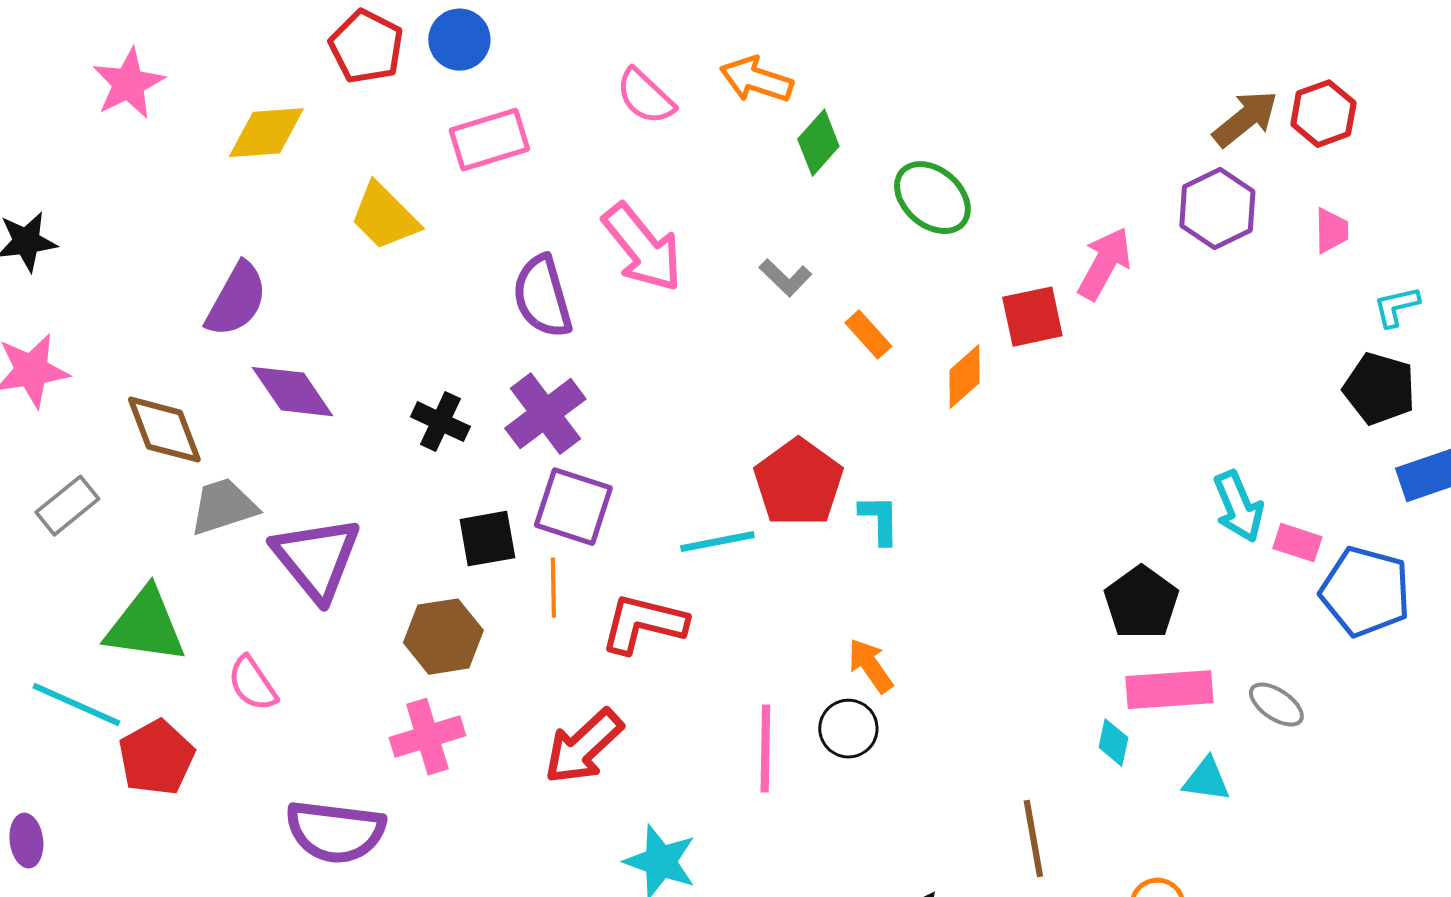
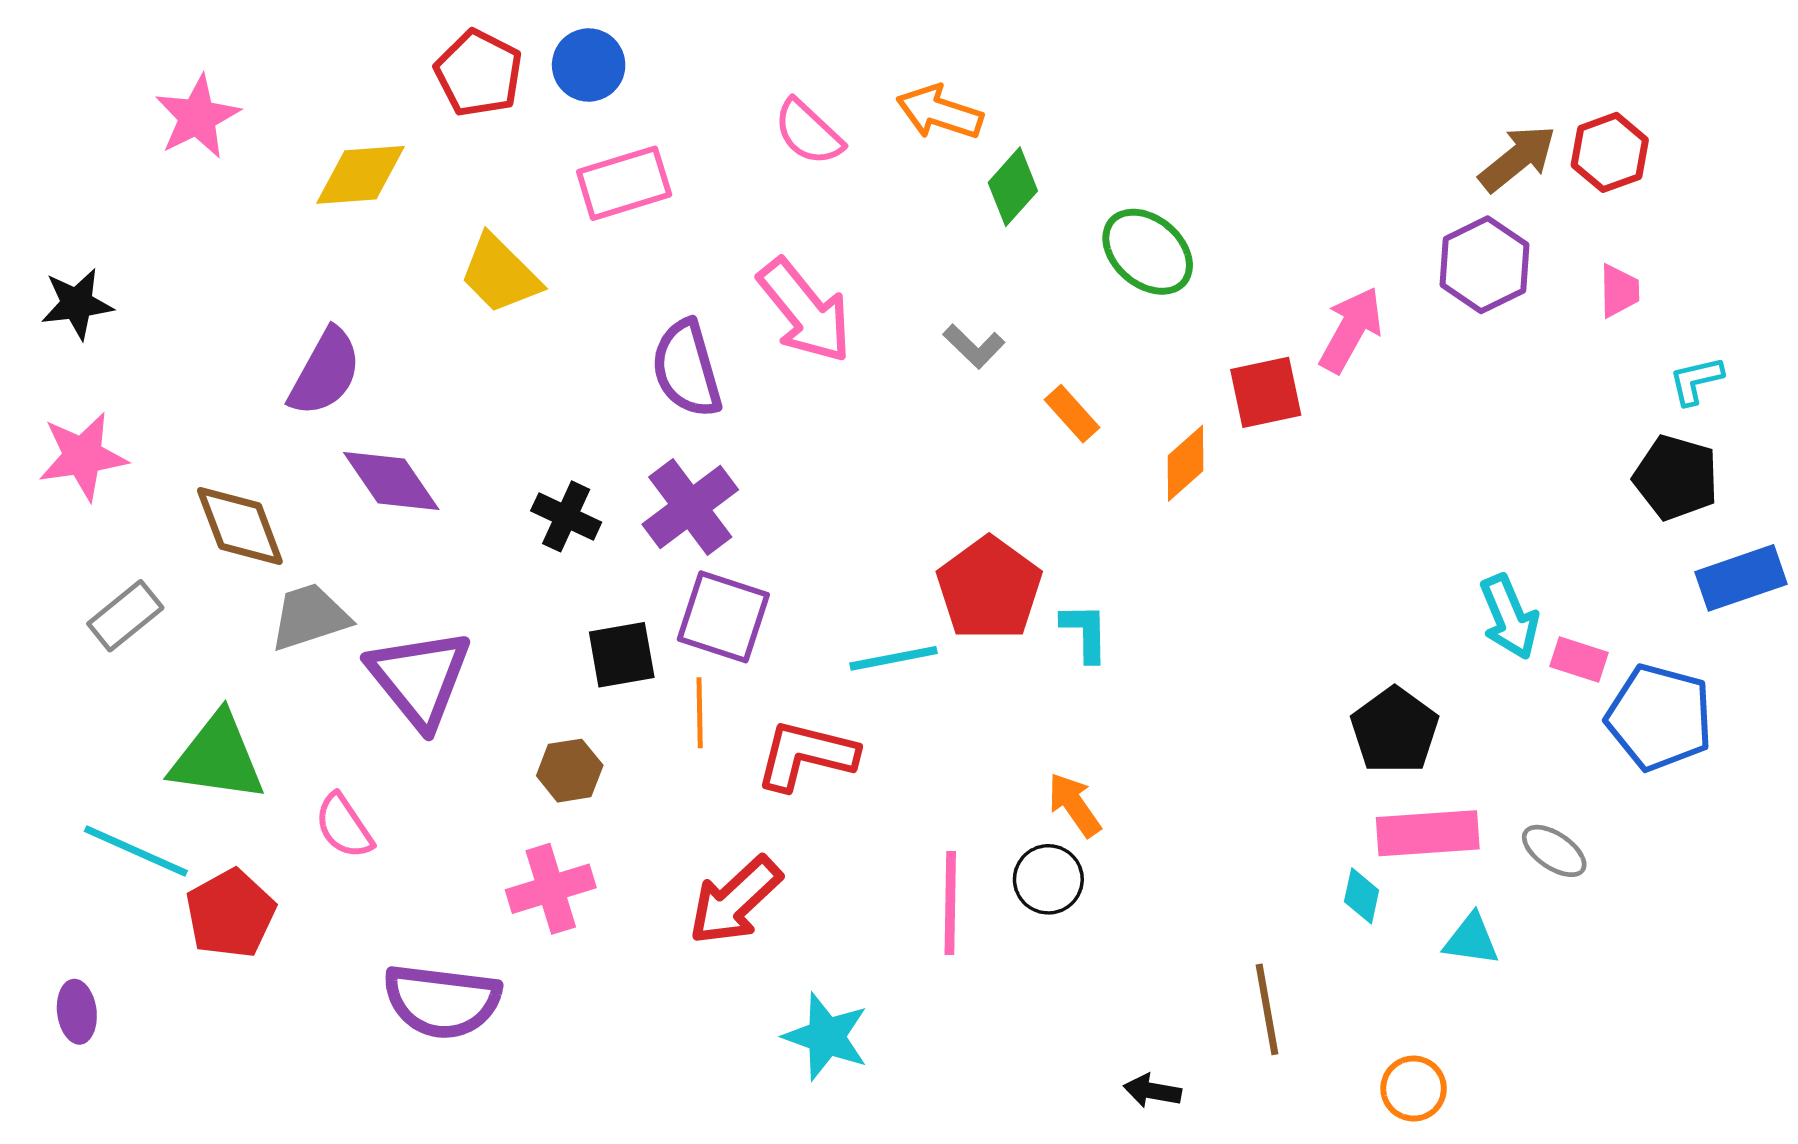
brown hexagon: (443, 637) -> (570, 771), size x0.7

